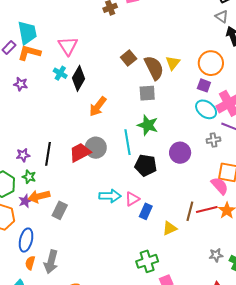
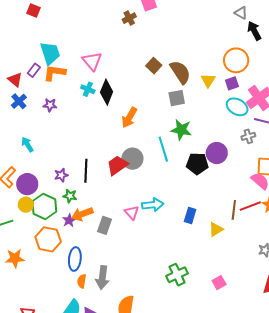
yellow triangle: (173, 63) -> (208, 80), moved
purple square: (204, 85) -> (232, 83), turned -32
black pentagon: (146, 165) -> (197, 164), moved
pink triangle: (132, 199) -> (132, 213), moved, turned -35
green cross: (147, 261) -> (177, 275), moved

